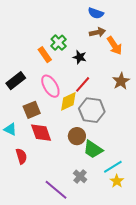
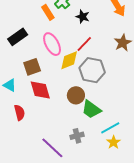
gray cross: (80, 176) -> (77, 136), turned 32

